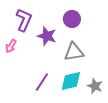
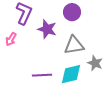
purple line: (42, 82) -> (42, 75), turned 54
gray star: (95, 86) -> (95, 63), moved

